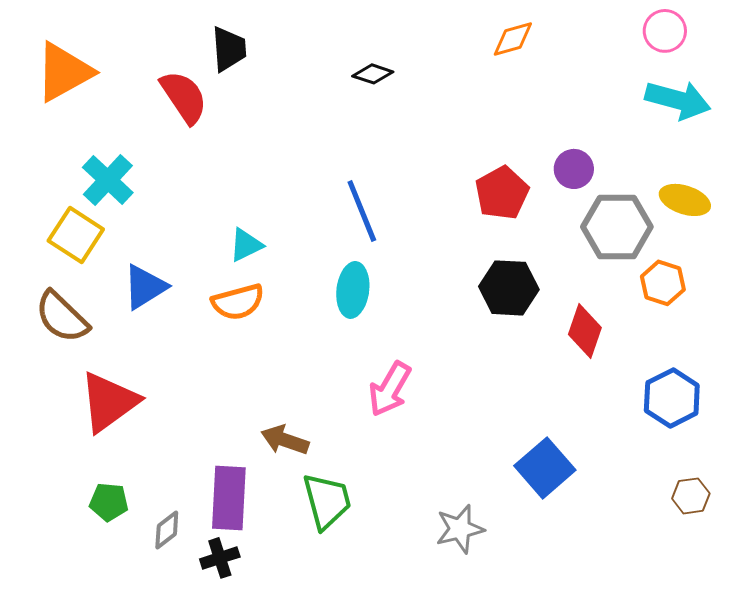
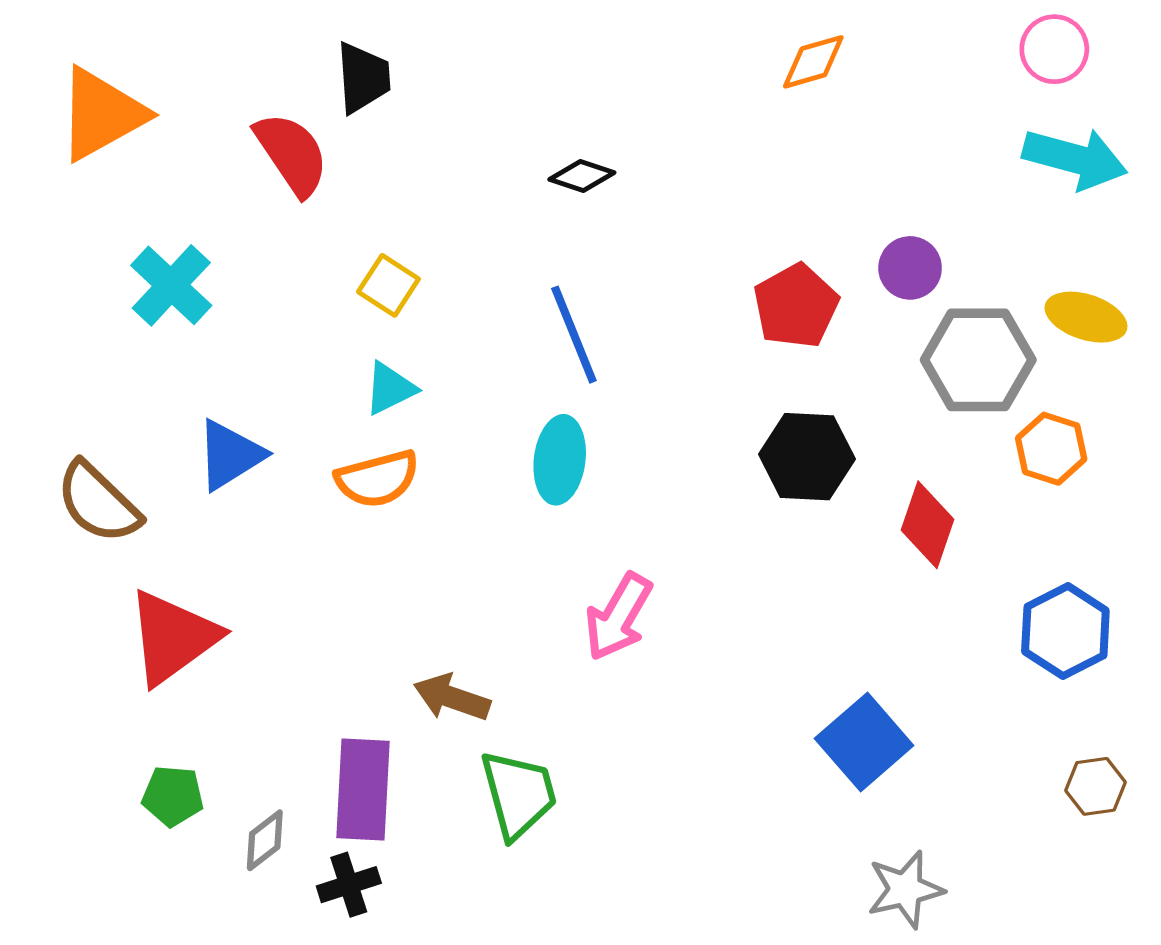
black diamond: (373, 74) -> (582, 176), moved
yellow square: (76, 235) -> (388, 285), moved, size x0.7
gray star: (460, 529) -> (905, 889), moved

